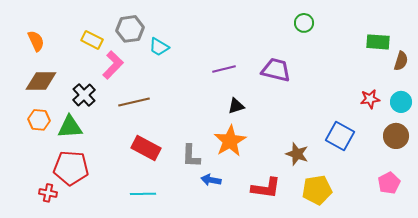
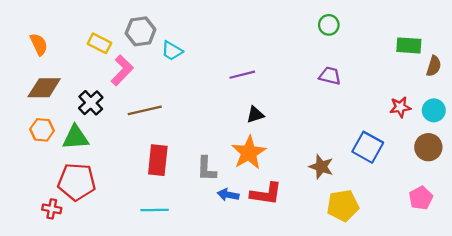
purple trapezoid: (276, 70) -> (330, 76), moved, size x0.7
red rectangle: (146, 148) -> (158, 160), turned 68
red L-shape: (266, 188) -> (266, 194), moved

